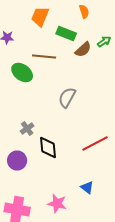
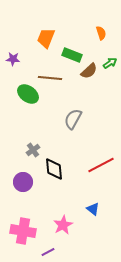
orange semicircle: (84, 12) -> (101, 33), moved
pink star: (57, 204) -> (63, 225), turned 30

